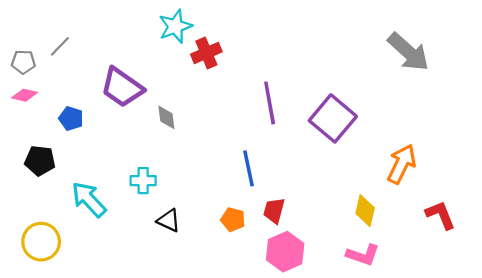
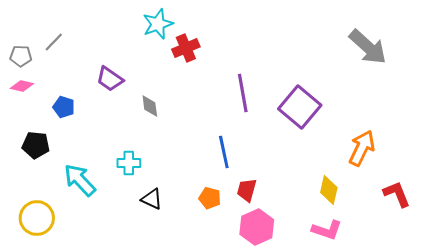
purple trapezoid: (122, 87) -> (110, 79), size x0.7

